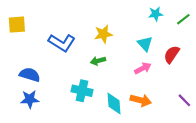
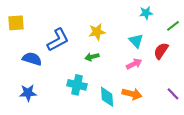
green line: (183, 19) -> (173, 26), moved
blue L-shape: (62, 43) -> (58, 40), turned -60
blue semicircle: (30, 75) -> (32, 59), moved

